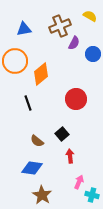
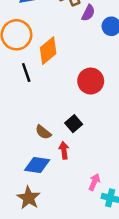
black line: (28, 103) -> (26, 73), moved
red arrow: (70, 156) -> (64, 150), moved
brown star: (42, 195) -> (29, 198), moved

